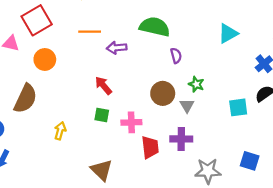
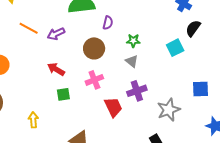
orange line: (90, 32) -> (29, 28), turned 48
purple semicircle: (176, 56) -> (108, 23), turned 48
brown circle: (163, 93) -> (94, 48), moved
pink cross: (131, 122) -> (94, 80), moved

